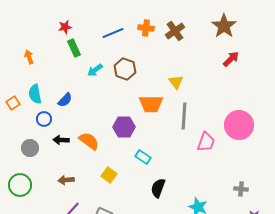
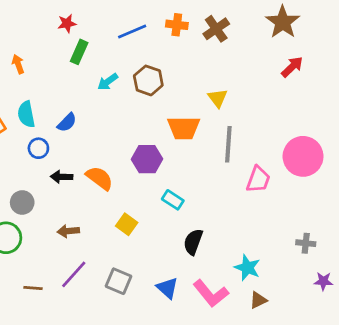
green rectangle: (74, 48) -> (79, 52), turned 48
gray circle: (30, 148) -> (22, 203), moved

